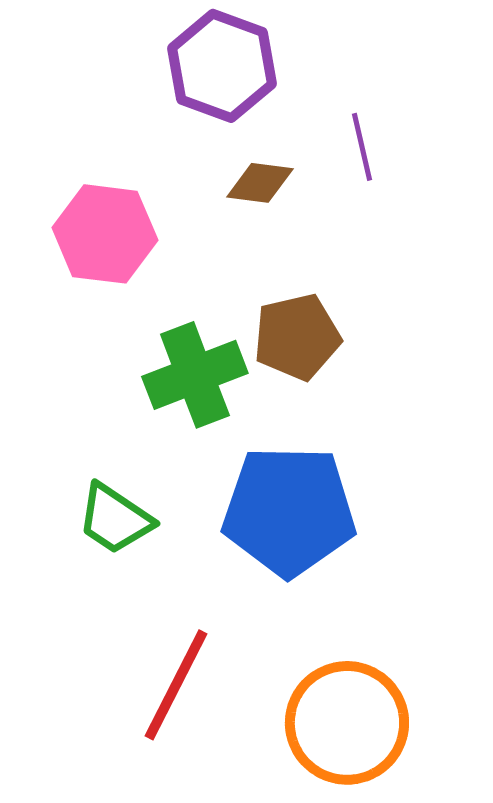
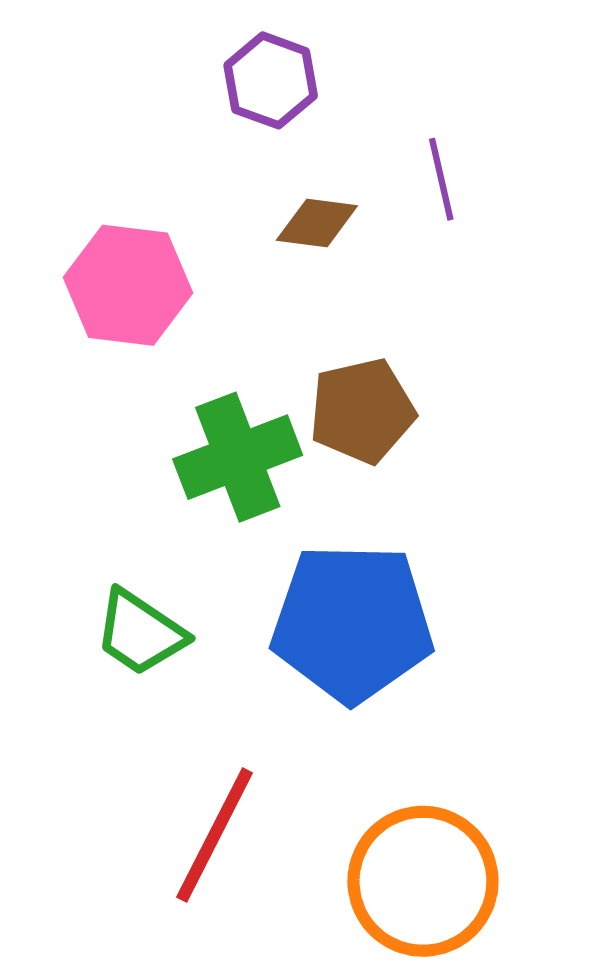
purple hexagon: (222, 66) -> (271, 80), size x0.7

